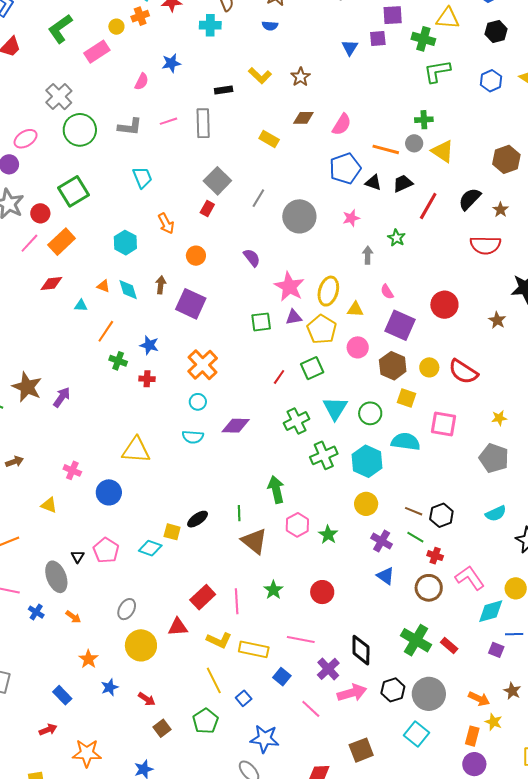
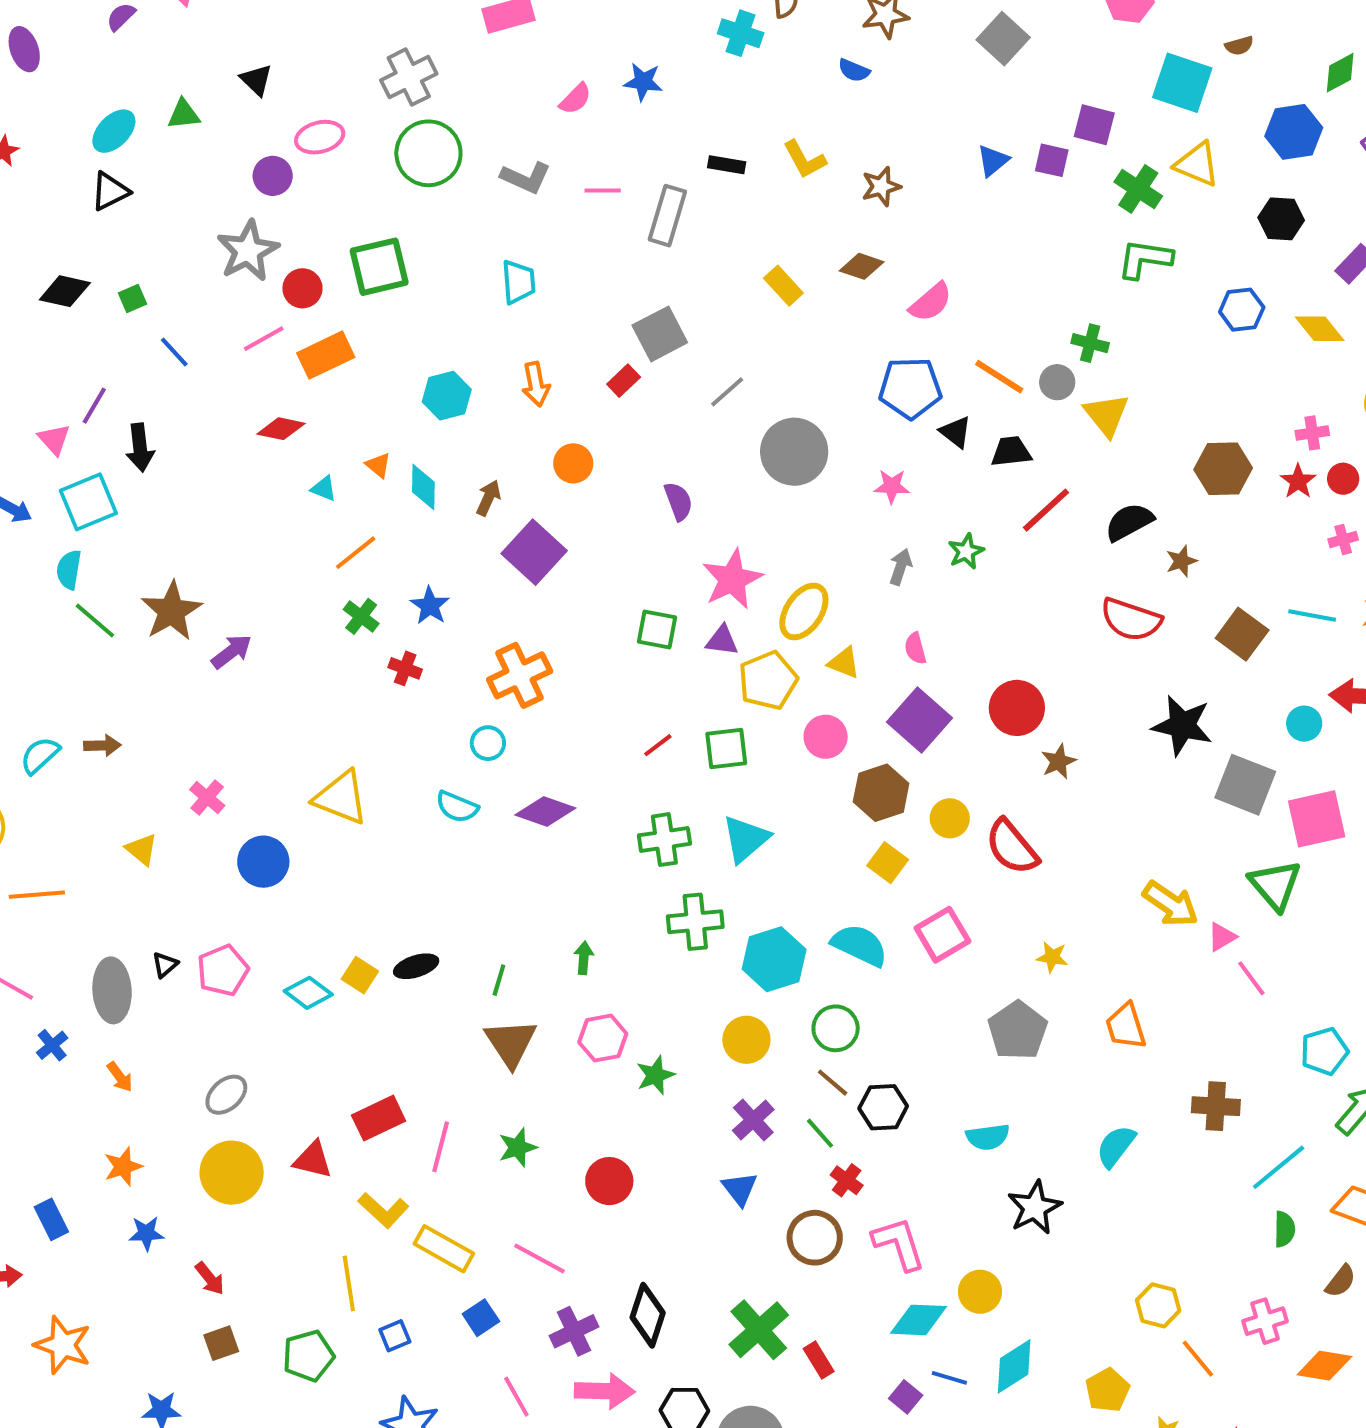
brown star: (497, 320) -> (1059, 762), moved
green circle: (370, 413) -> (836, 1028), moved
pink square: (443, 424) -> (942, 935), turned 32
green arrow: (276, 490) -> (584, 958), size x0.6

